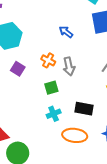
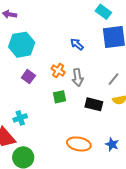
black rectangle: (84, 109) -> (94, 104), moved
cyan cross: (54, 114) -> (20, 118), moved

